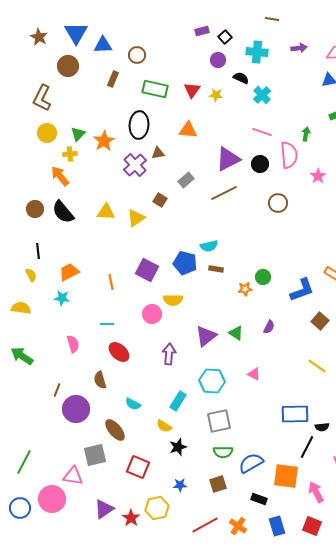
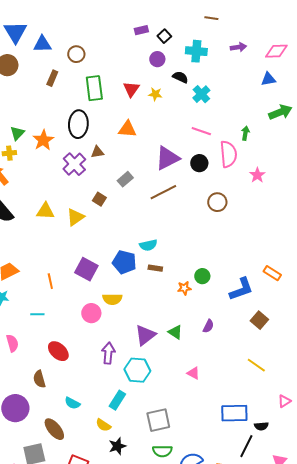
green rectangle: (155, 89) -> (94, 88), turned 70
cyan line: (107, 324) -> (37, 314), moved
cyan hexagon: (212, 381) -> (137, 370), moved

